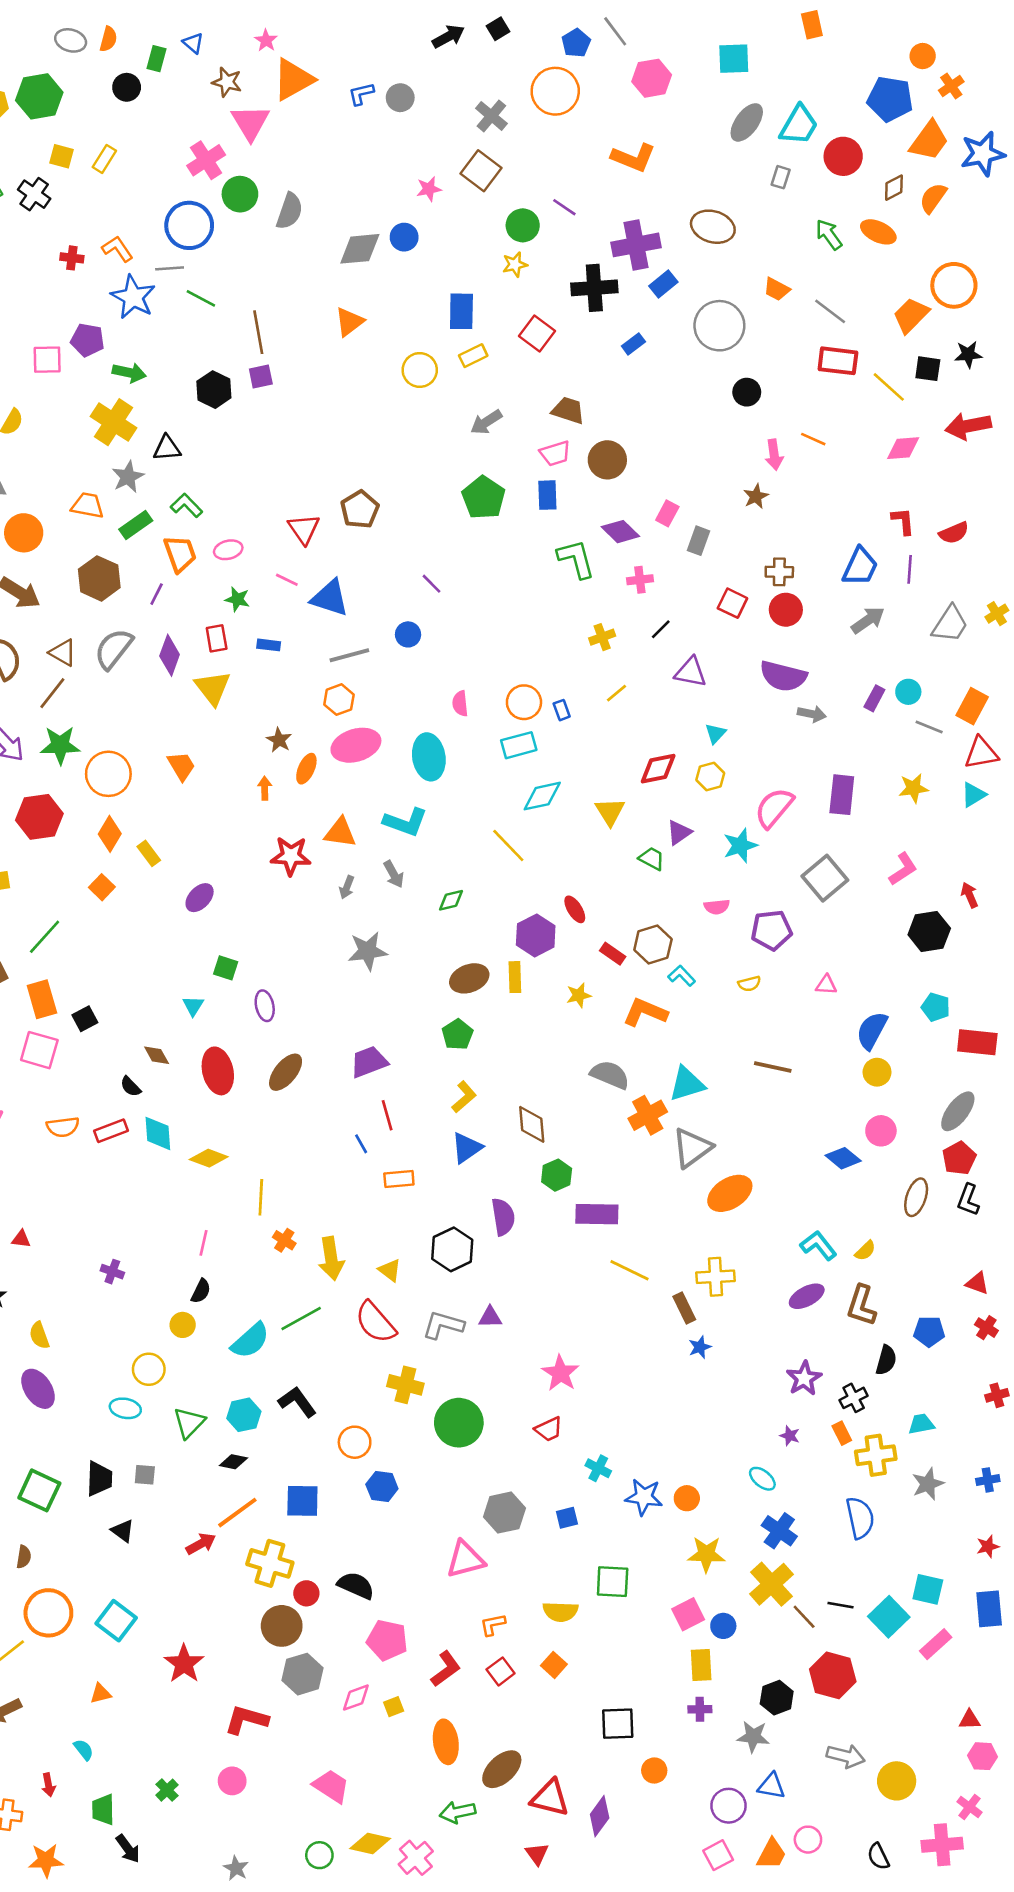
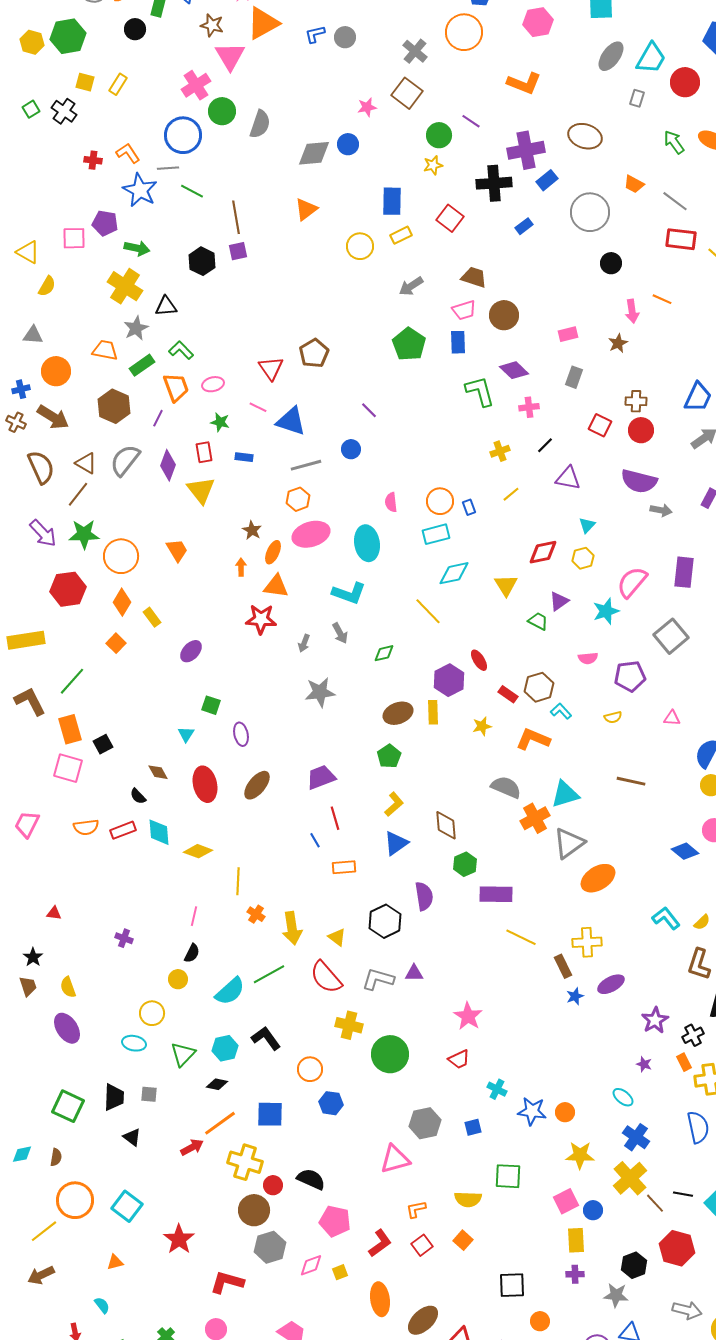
pink rectangle: (667, 513) -> (568, 334), moved, turned 48
orange triangle: (340, 832) -> (276, 586), moved
purple ellipse: (807, 1296) -> (611, 984), moved

